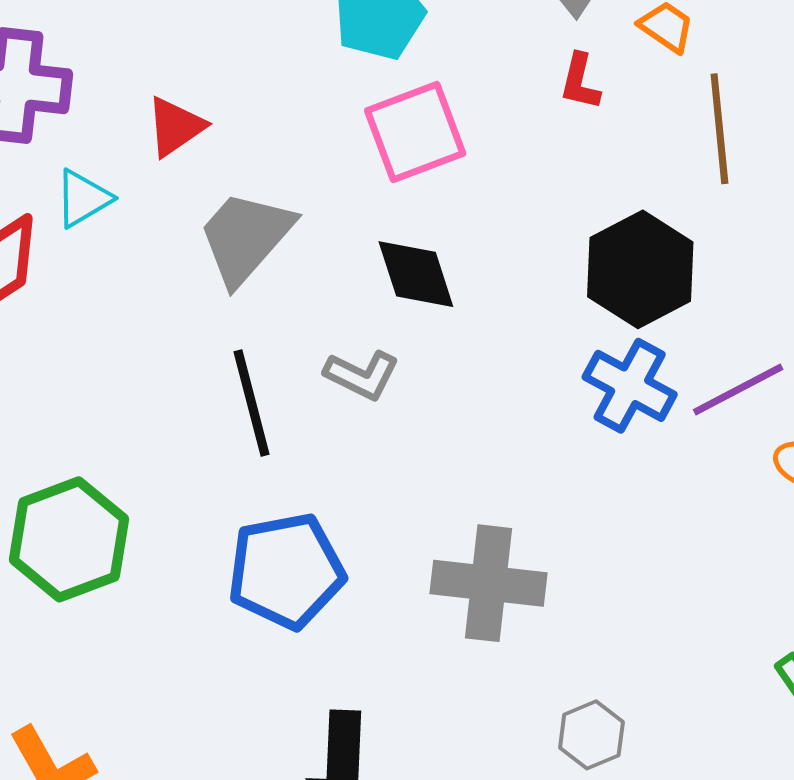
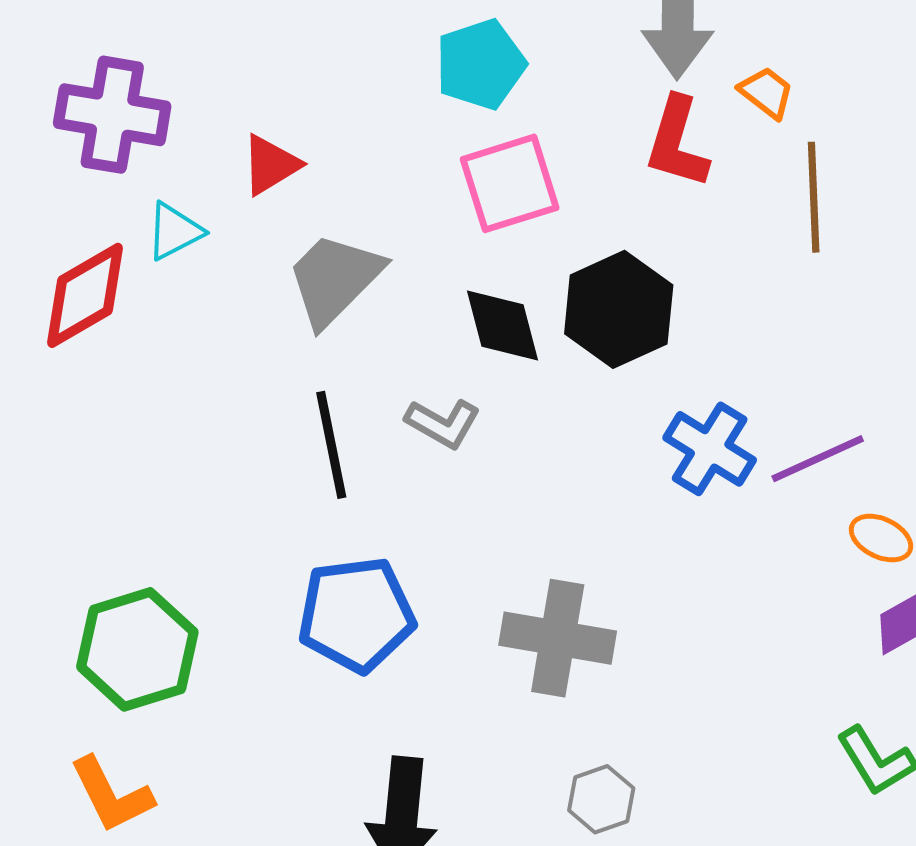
red L-shape: (580, 82) -> (677, 142), size x1.6
black hexagon: (640, 269) -> (619, 309), moved
green hexagon: (69, 539) -> (137, 649), moved
gray hexagon: (591, 735) -> (601, 799), moved

